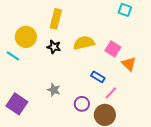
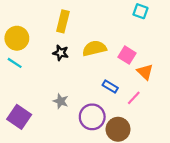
yellow circle: (26, 37) -> (17, 38), moved
pink line: (111, 93) -> (134, 98), moved
purple circle: (82, 104) -> (92, 117), size x1.5

